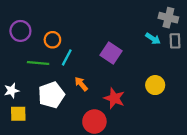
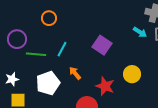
purple circle: (20, 31) -> (17, 39), moved
orange circle: (52, 40) -> (49, 18), moved
yellow circle: (155, 85) -> (132, 74), moved

